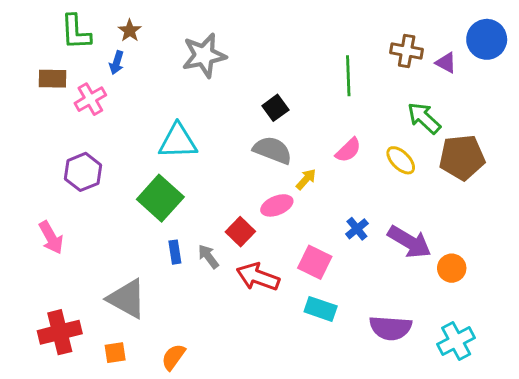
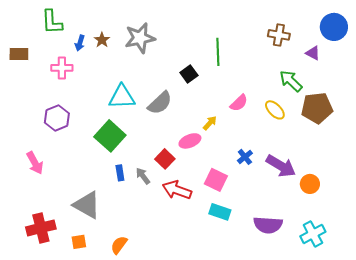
brown star: (130, 31) -> (102, 40), moved
purple triangle: (446, 63) -> (313, 53), moved
green line: (348, 76) -> (218, 52), moved
brown rectangle: (52, 79) -> (19, 54), moved
pink cross: (90, 99) -> (62, 68), turned 30
gray semicircle: (272, 150) -> (160, 103), moved, turned 116

